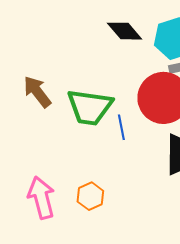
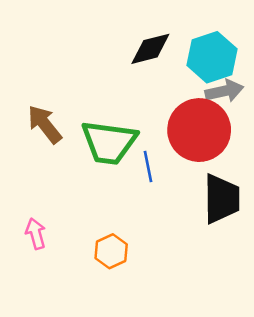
black diamond: (125, 31) -> (150, 49), turned -63
pink arrow: (41, 198) -> (36, 234), moved, size x0.6

